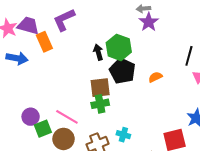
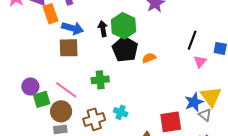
blue arrow: (17, 58) -> (73, 28), moved
orange semicircle: (155, 77) -> (149, 58), moved
brown square: (100, 88) -> (69, 48), moved

